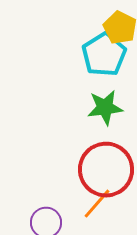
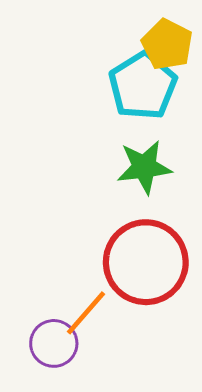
orange line: (97, 204) -> (86, 313), moved

